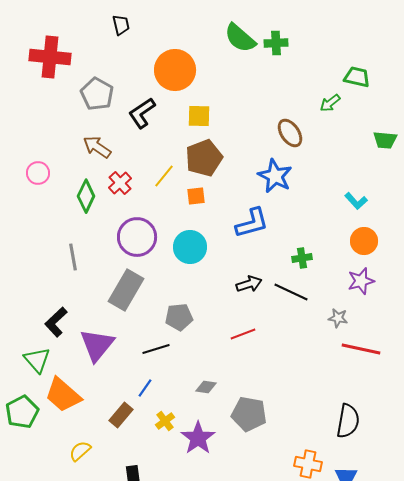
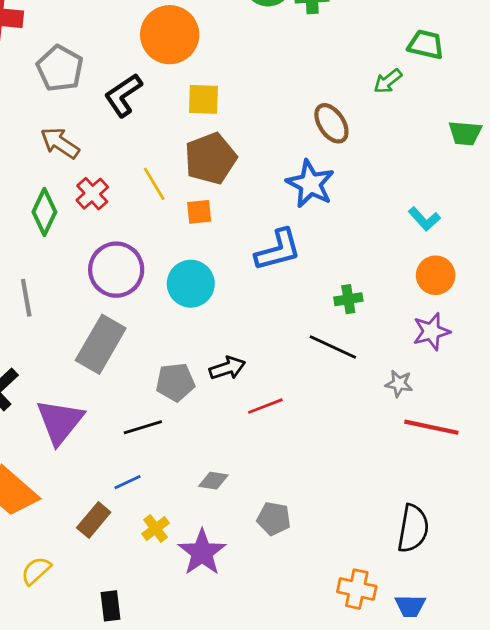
yellow line: (164, 176) -> (154, 184), turned -70
black arrow: (249, 284) -> (227, 368), moved
blue line: (145, 388) -> (127, 482), turned 30
gray pentagon: (249, 414) -> (274, 519), size x0.7

